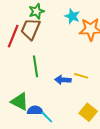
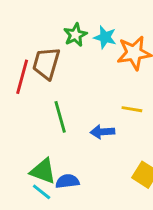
green star: (36, 11) -> (75, 35), moved
yellow line: (81, 76) -> (132, 109), moved
cyan line: (47, 117) -> (42, 192), moved

